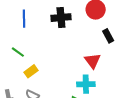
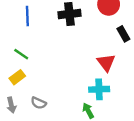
yellow rectangle: (31, 71) -> (17, 77), moved

